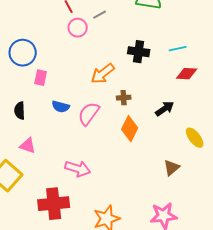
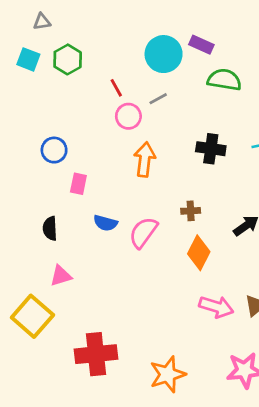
blue circle: (23, 53) -> (54, 150), size x0.7
orange arrow: (103, 74) -> (145, 159), moved, turned 135
pink triangle: (28, 146) -> (61, 276), turned -36
pink arrow: (78, 169) -> (216, 307), moved

